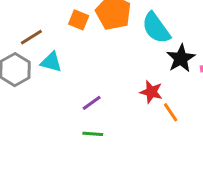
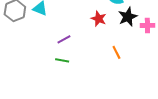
red star: (151, 92) -> (99, 19), moved

